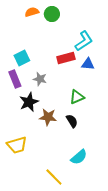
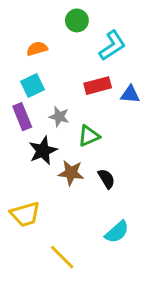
orange semicircle: (32, 12) -> (37, 49), moved
cyan L-shape: (84, 41) -> (112, 46), moved
green triangle: (77, 97) -> (89, 136), moved
yellow line: (54, 177) -> (62, 257), moved

